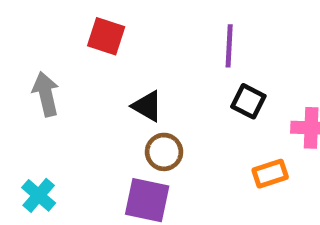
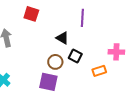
black square: (248, 101) -> (75, 56), moved
black triangle: (147, 106) -> (62, 38), moved

